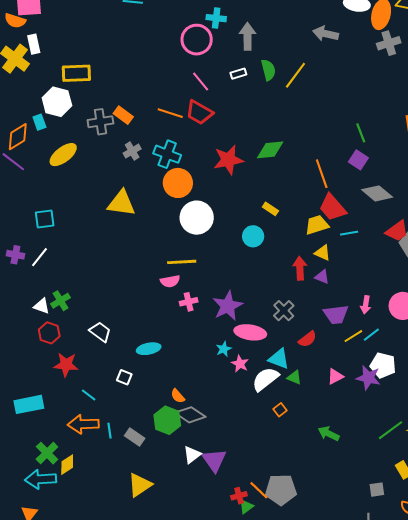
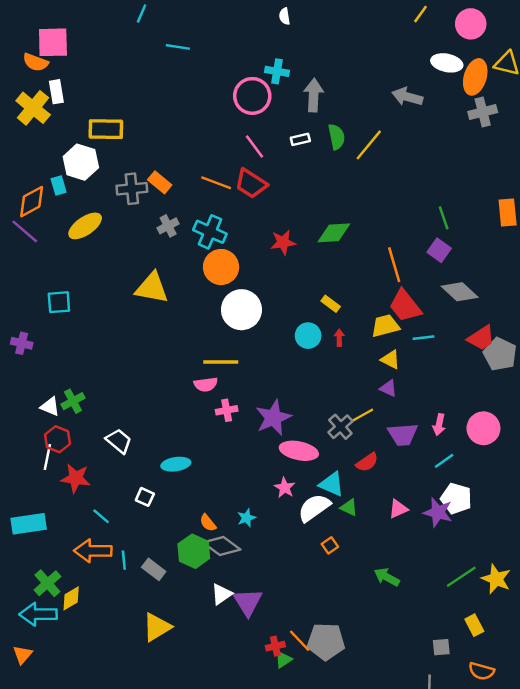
red star: (228, 160) -> (283, 242), size x0.7
white line: (40, 257) -> (47, 457), moved, turned -30
red arrow: (300, 268) -> (339, 338), moved, size x0.6
yellow line: (353, 336) -> (362, 415), moved
cyan star: (224, 349) -> (246, 518), moved

